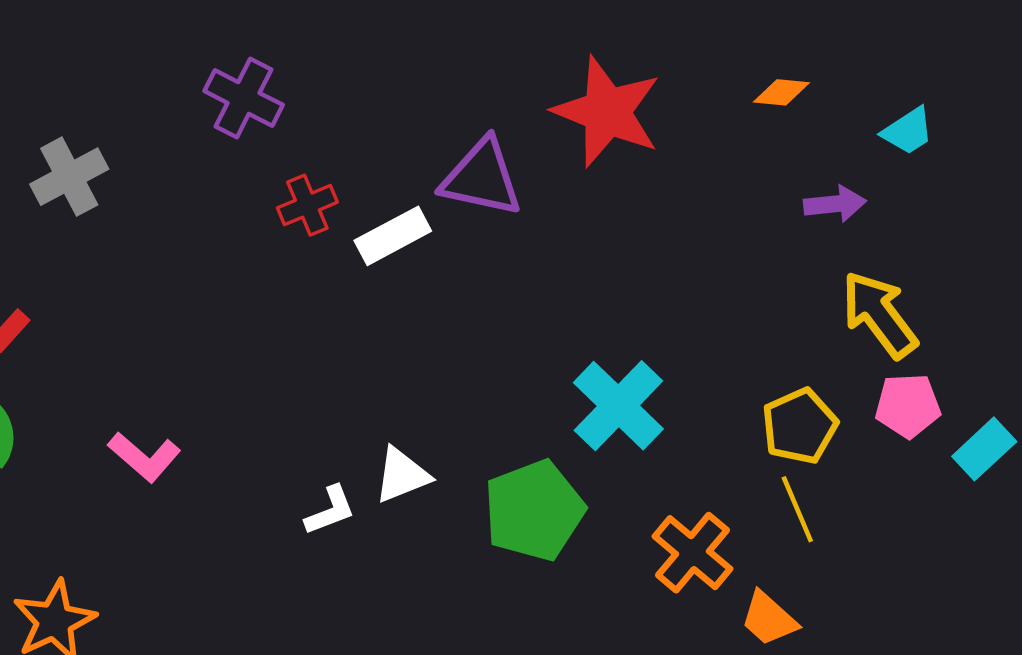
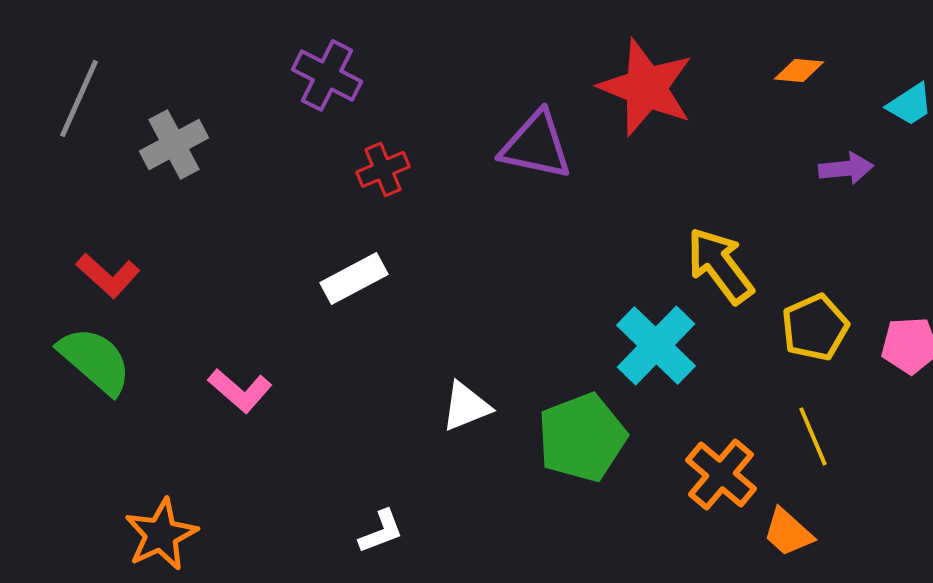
white rectangle: (393, 236) -> (354, 278), moved
yellow arrow: (879, 314) -> (720, 265), moved
yellow pentagon: (800, 426) -> (815, 327), moved
white L-shape: (330, 510) -> (381, 531), moved

